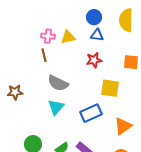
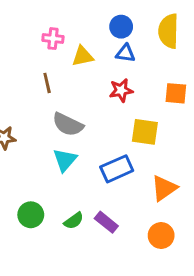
pink cross: (48, 36) -> (53, 39), moved

